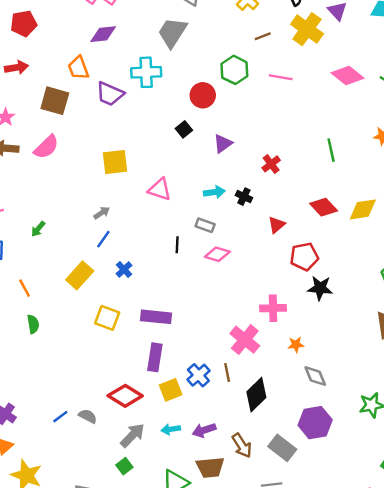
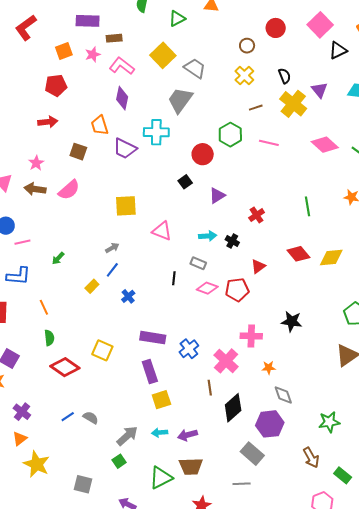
purple diamond: (103, 34) -> (122, 98), turned -75
brown square: (55, 101) -> (78, 152), size x0.7
red pentagon: (304, 257) -> (237, 290), moved
yellow rectangle: (80, 275) -> (92, 286), moved, size x0.6
yellow square: (107, 318) -> (102, 350), moved
purple rectangle: (155, 357) -> (150, 371), turned -30
blue cross: (198, 375) -> (189, 349), moved
red diamond: (125, 396) -> (65, 367), moved
purple hexagon: (315, 423) -> (270, 424), moved
brown arrow: (242, 446) -> (311, 458), moved

